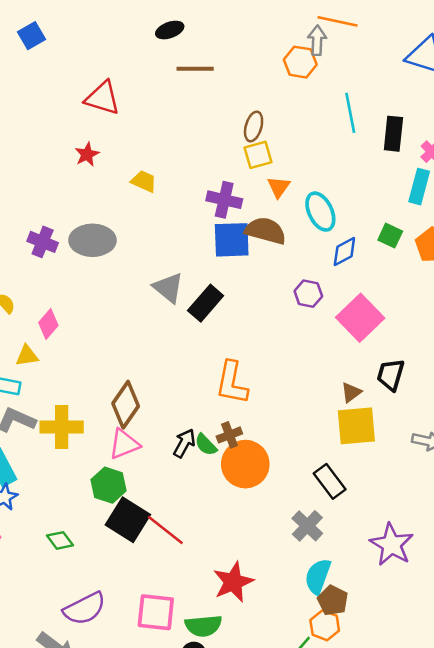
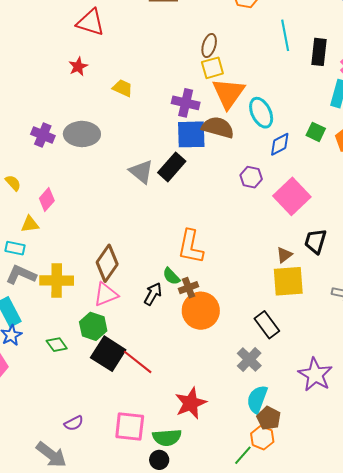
orange triangle: (279, 187) -> (229, 93), size x1.8
black rectangle: (206, 303) -> (172, 167), moved
green semicircle: (206, 445) -> (171, 276), moved
green diamond: (60, 540) -> (57, 345), moved
purple semicircle: (85, 609) -> (74, 423), size x0.6

